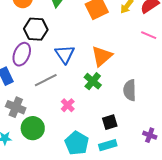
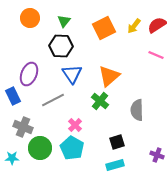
black hexagon: (36, 29) -> (61, 46), moved
cyan pentagon: (77, 143) -> (72, 148), moved

